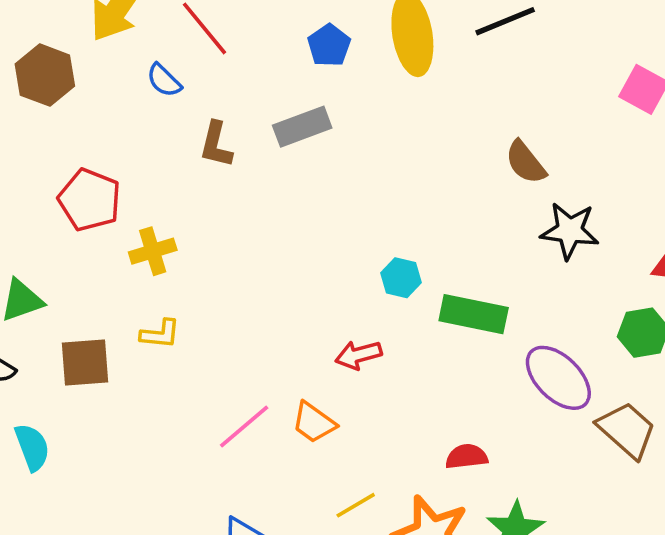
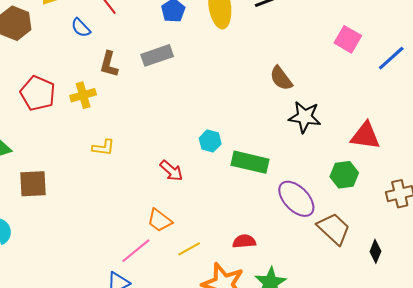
yellow cross: (153, 251) -> (83, 95), moved
yellow L-shape: (160, 334) -> (103, 147), moved
red arrow: (358, 355) -> (171, 171), moved, turned -125
pink line: (244, 427) -> (136, 251), moved
yellow line: (356, 505) -> (189, 249), moved

